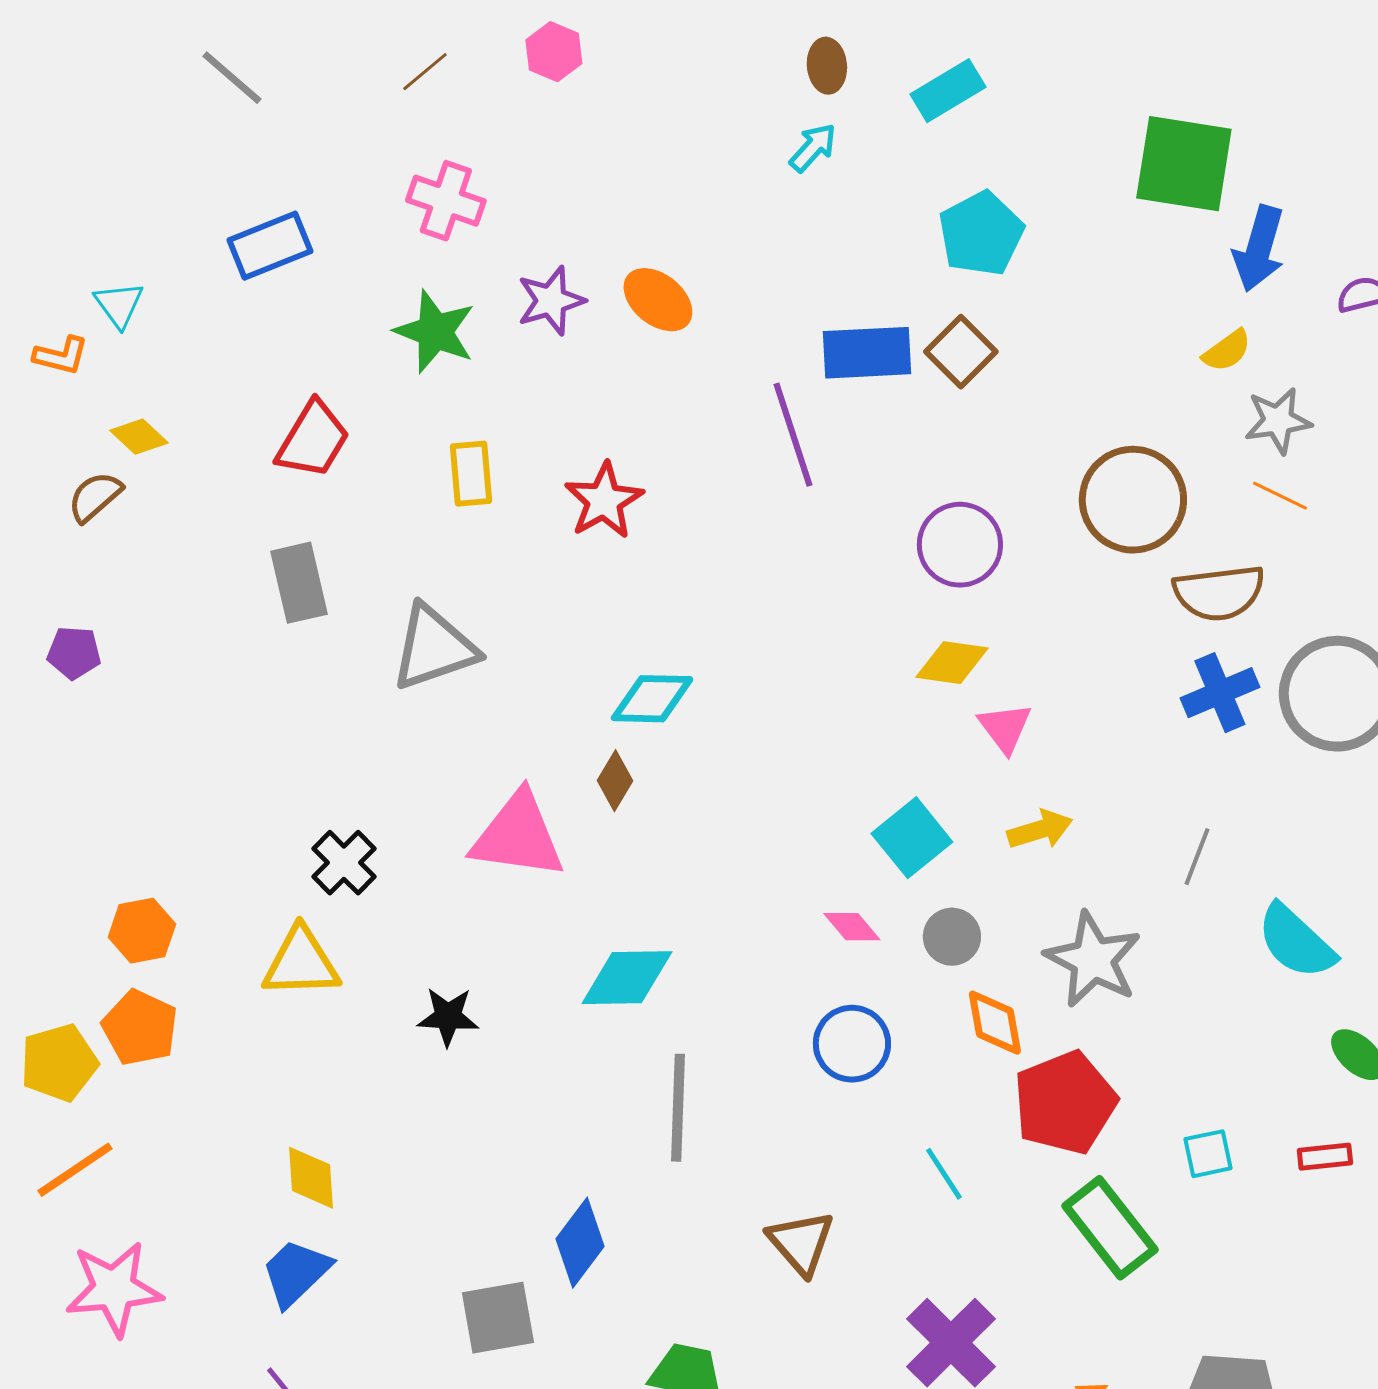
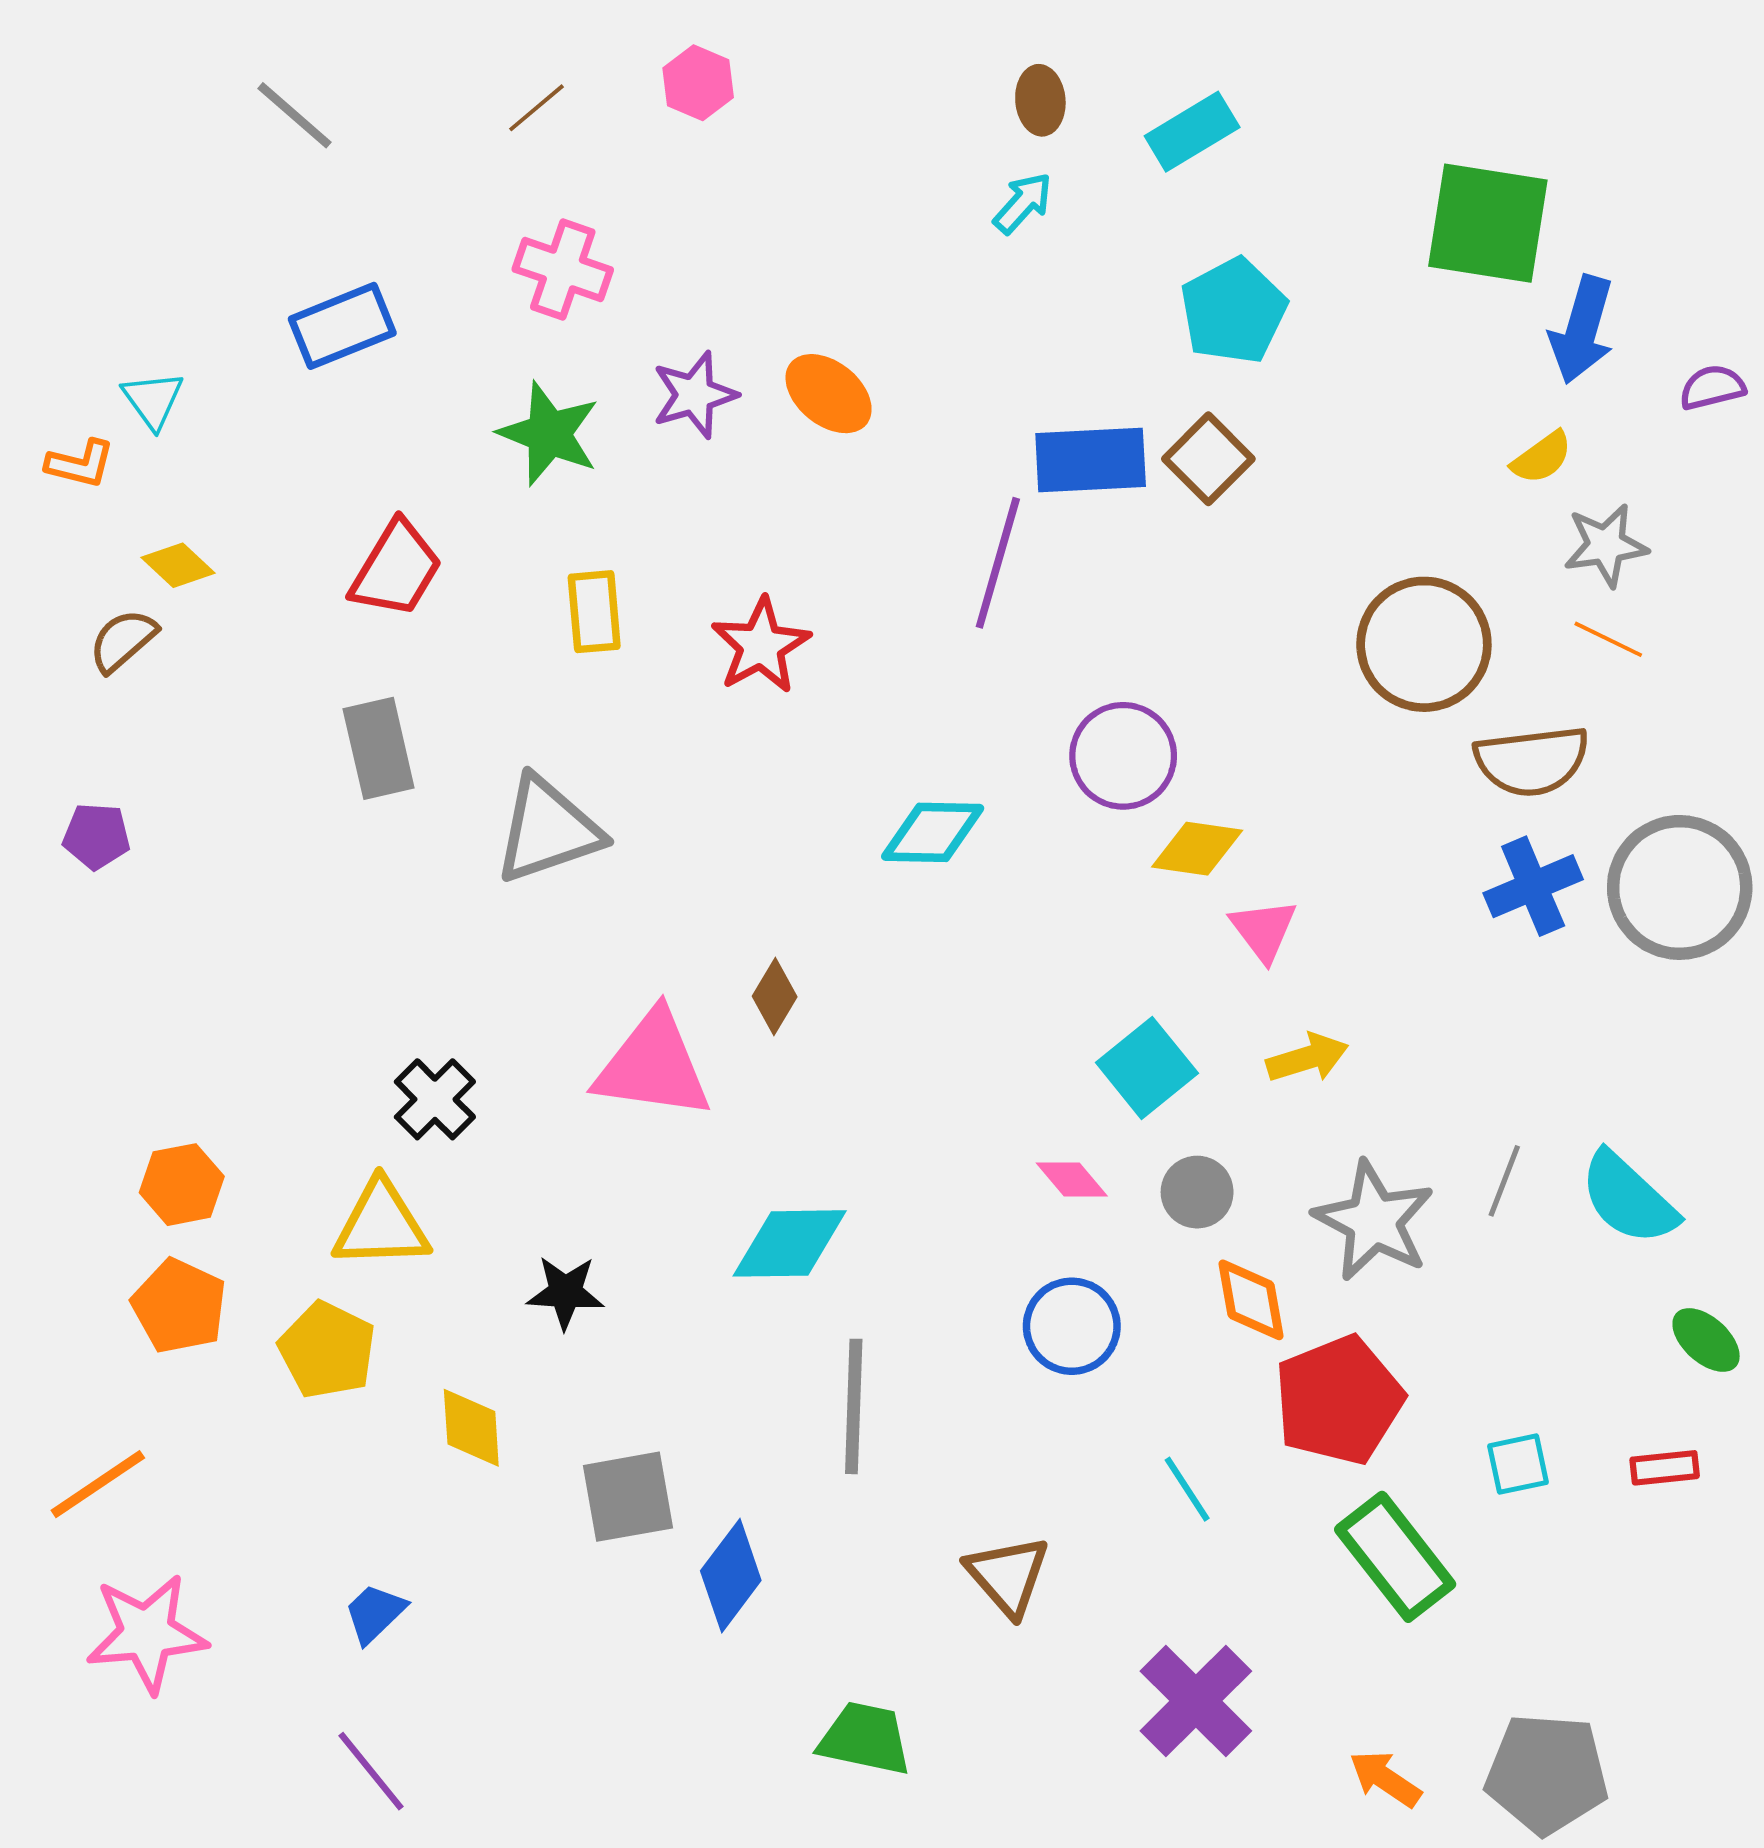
purple line: (793, 435) -> (998, 563), turned 34
purple circle: (960, 545) -> (1123, 756), moved
cyan diamond: (652, 699) -> (933, 832), moved
gray line: (1197, 857) -> (1504, 1181), moved
yellow pentagon: (59, 1063) -> (327, 1350), moved, turned -30
yellow diamond: (311, 1178) -> (471, 1428), moved
blue trapezoid: (296, 1273) -> (375, 1613), size x0.7
gray square: (498, 1318) -> (628, 1497), moved

